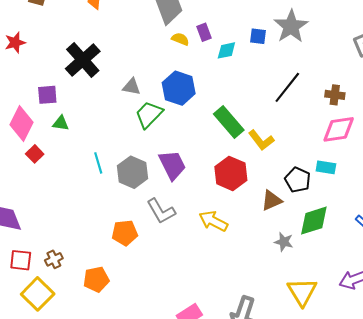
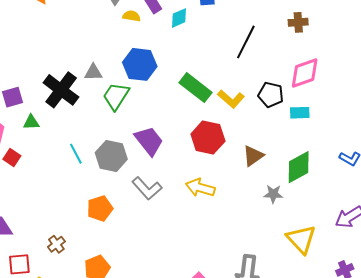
black cross: (83, 60) -> (61, 90), moved
brown cross: (335, 95) -> (298, 22), moved
black pentagon: (298, 180) -> (271, 95), moved
orange pentagon: (125, 233) -> (100, 208), moved
brown cross: (54, 259) -> (56, 244), moved

